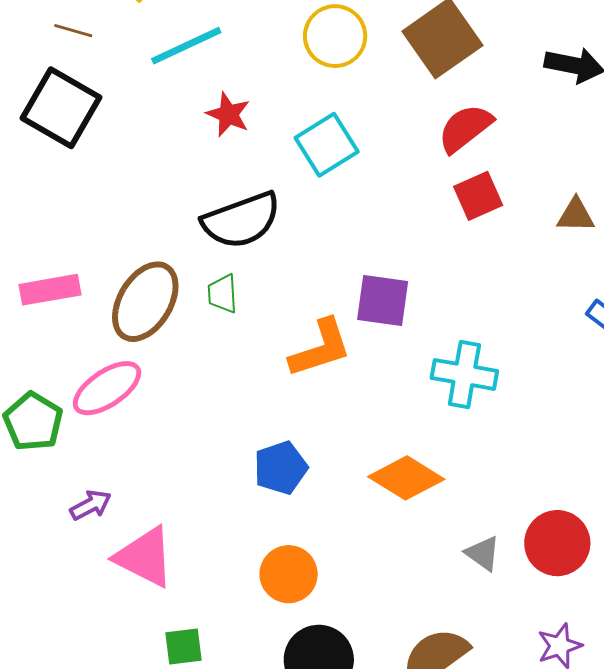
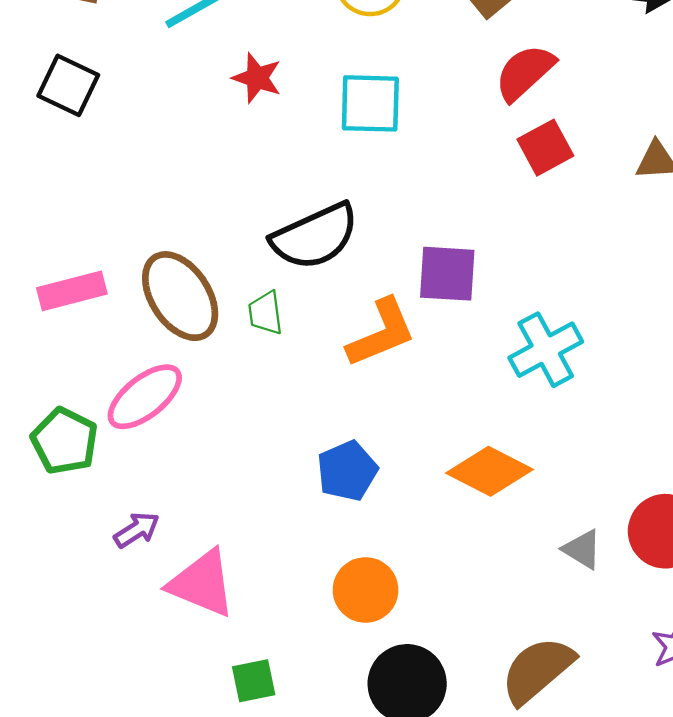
black square: (61, 108) -> (68, 85), size x0.7
cyan square: (327, 145) -> (370, 103), turned 38
black semicircle: (241, 220) -> (315, 236), moved
green trapezoid: (223, 294) -> (266, 313), moved
brown ellipse: (145, 302) -> (180, 296), turned -60
cyan cross: (464, 374) -> (546, 350), turned -34

